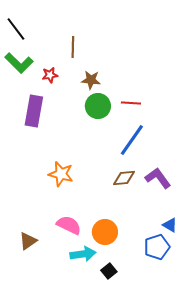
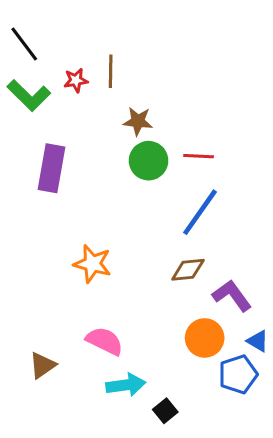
red star: (50, 75) -> (76, 80), moved
purple L-shape: (158, 178) -> (232, 296), moved
orange circle: (105, 232) -> (205, 338), moved

